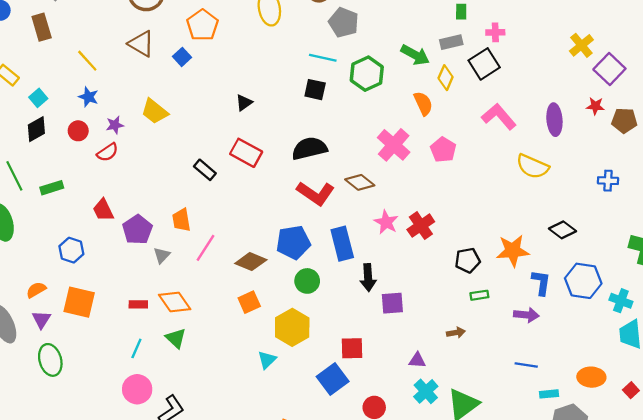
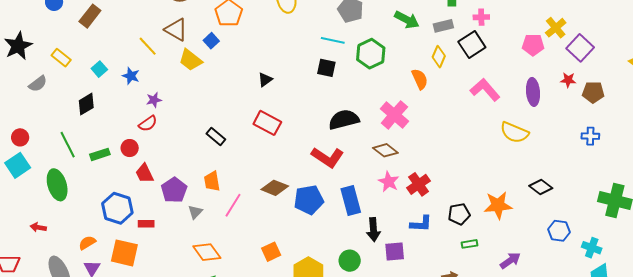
brown rectangle: (42, 27) -> (90, 16), turned 55
green arrow: (415, 55) -> (407, 20), moved
yellow line: (87, 61) -> (148, 46), moved
cyan square: (38, 98) -> (99, 69), moved
yellow trapezoid: (155, 111) -> (190, 60), moved
red circle: (78, 131) -> (130, 148), moved
black semicircle: (309, 148) -> (344, 120), moved
pink pentagon: (443, 150) -> (533, 45), moved, turned -30
black rectangle: (205, 170) -> (216, 136), moved
blue cross: (608, 181) -> (590, 136), moved
brown diamond: (360, 182) -> (385, 150), moved
blue hexagon: (71, 250) -> (117, 208), size x1.4
brown diamond: (251, 262) -> (275, 188), moved
green circle: (307, 281) -> (350, 261), moved
blue hexagon: (583, 281) -> (559, 231), size x0.7
blue L-shape: (541, 283) -> (421, 224), moved, turned 85
red rectangle: (138, 304) -> (146, 224), moved
purple arrow: (526, 315) -> (510, 261), turned -40

